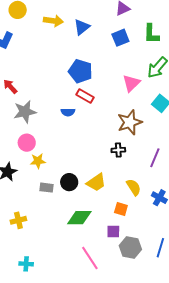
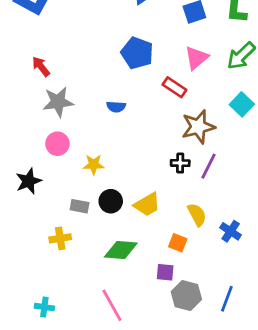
pink triangle: (131, 83) -> (196, 58), moved
red rectangle: (85, 96) -> (174, 87), moved
purple line: (155, 158) -> (208, 166), moved
yellow star: (38, 161) -> (94, 165), moved
yellow cross: (18, 220) -> (60, 238), moved
pink line: (90, 258) -> (112, 305), moved

